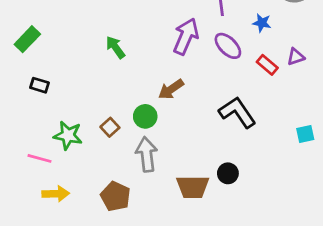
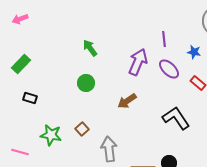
green arrow: (115, 47) -> (90, 48), moved
green circle: (145, 116) -> (86, 83), moved
pink line: (39, 158) -> (20, 152), moved

